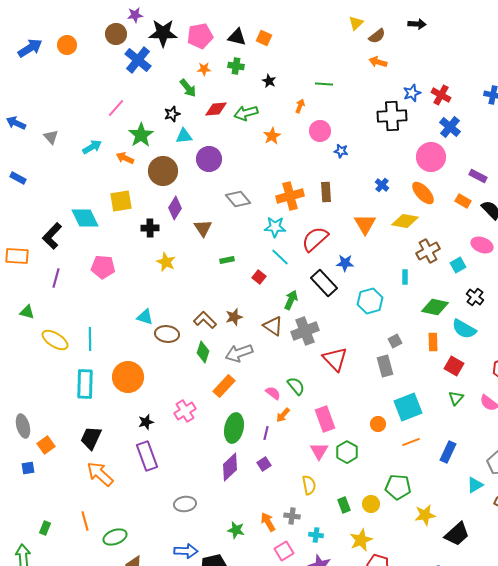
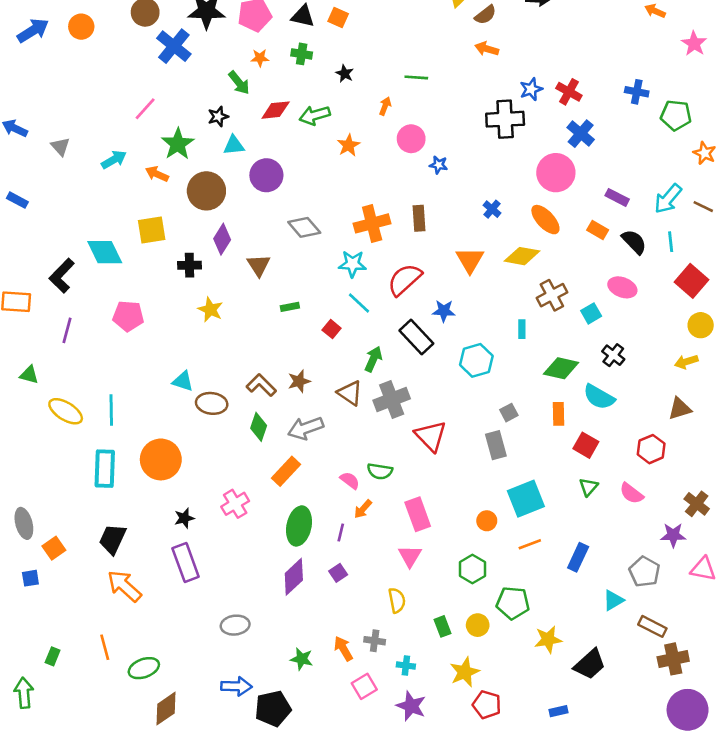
green semicircle: (296, 386) -> (380, 471), turned 138
green hexagon: (347, 452) -> (472, 569), moved

